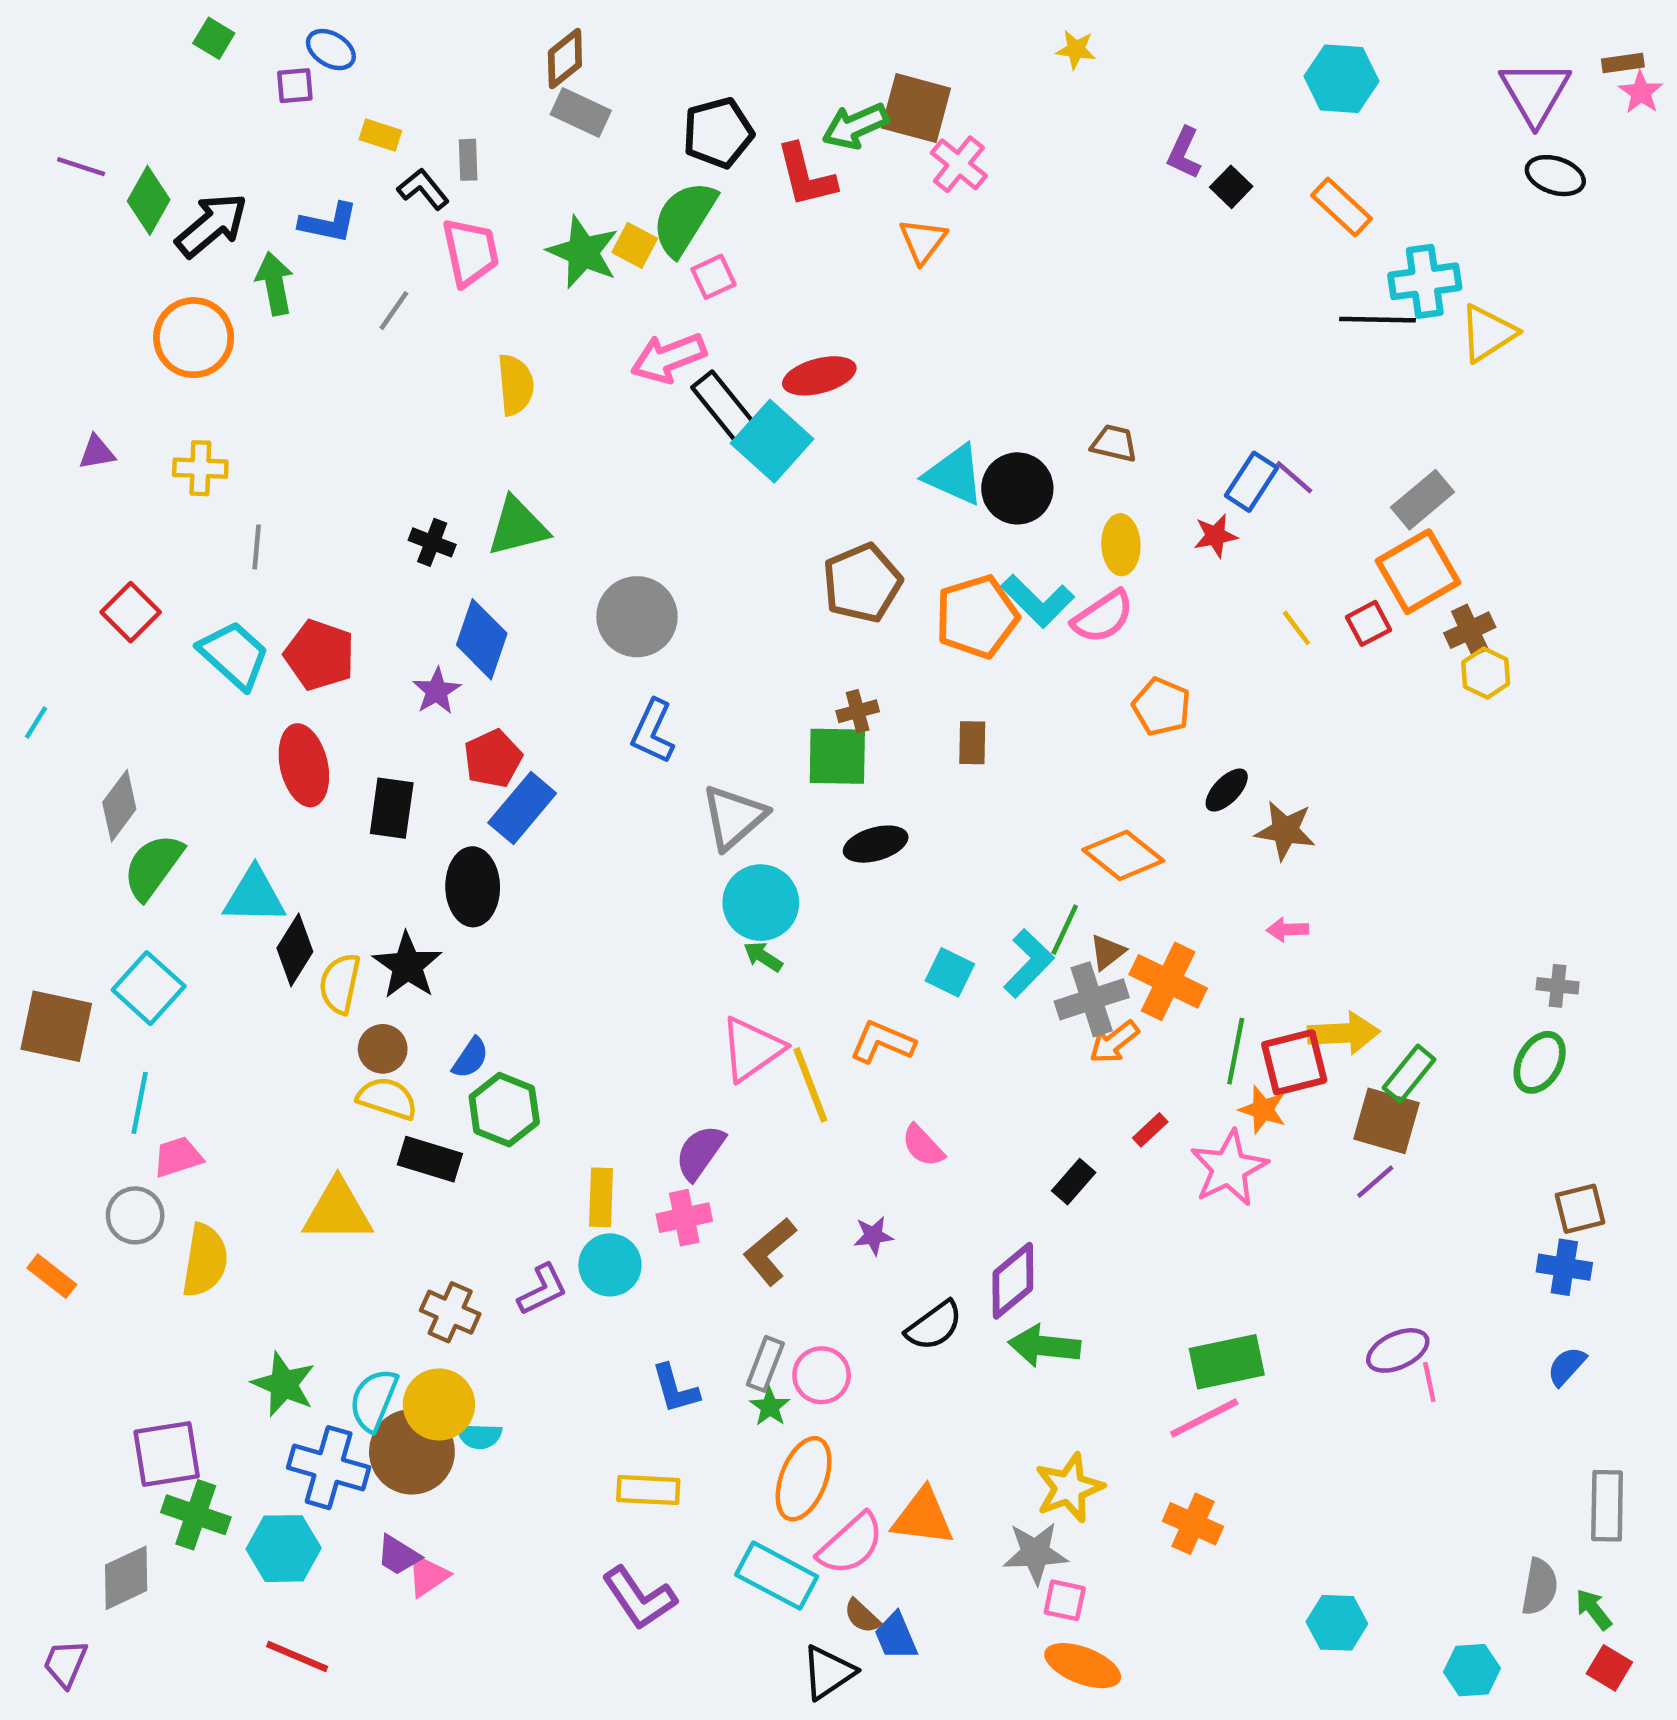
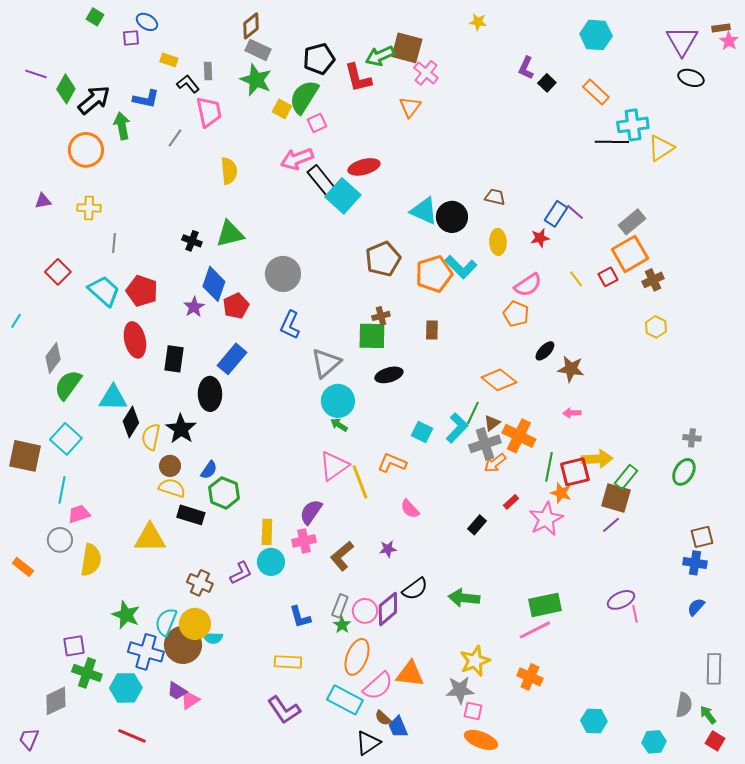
green star: (583, 252) -> (256, 80), moved
pink semicircle: (1103, 617) -> (528, 285), moved
yellow hexagon: (1486, 673) -> (656, 327), moved
red pentagon: (493, 759) -> (236, 306), moved
purple diamond: (1013, 1281) -> (388, 609), moved
purple square: (167, 1454) -> (74, 646), size x0.7

